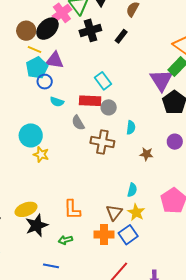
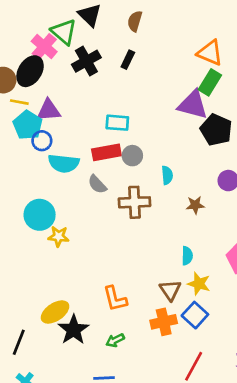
purple triangle: (161, 80) -> (193, 105), turned -30
cyan rectangle: (103, 81) -> (117, 123), turned -36
cyan semicircle: (57, 102) -> (64, 163), size x1.6

